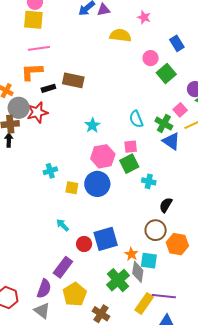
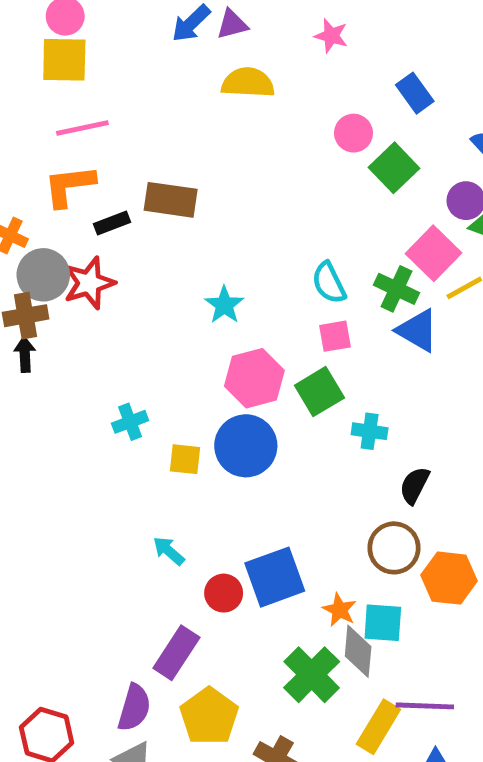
yellow semicircle: (120, 35) -> (248, 83), moved
pink square: (180, 110) -> (434, 253), size x1.5
pink square: (131, 147) -> (335, 336), moved

